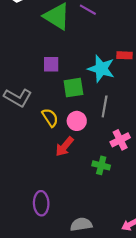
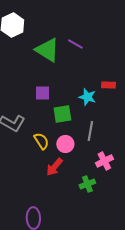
cyan star: (101, 69) -> (87, 97), size x0.7
green cross: (101, 165) -> (87, 184), turned -35

